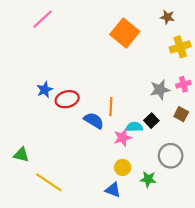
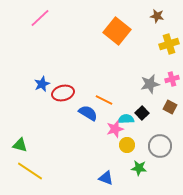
orange line: (111, 107) -> (104, 100), turned -66
yellow circle: (123, 167) -> (127, 145), moved
yellow line: (49, 182) -> (30, 171), moved

